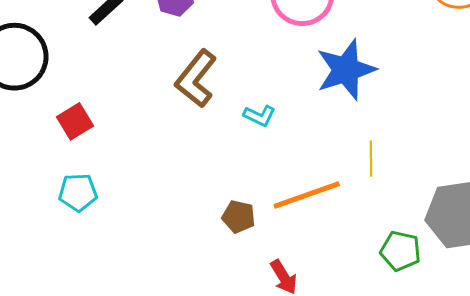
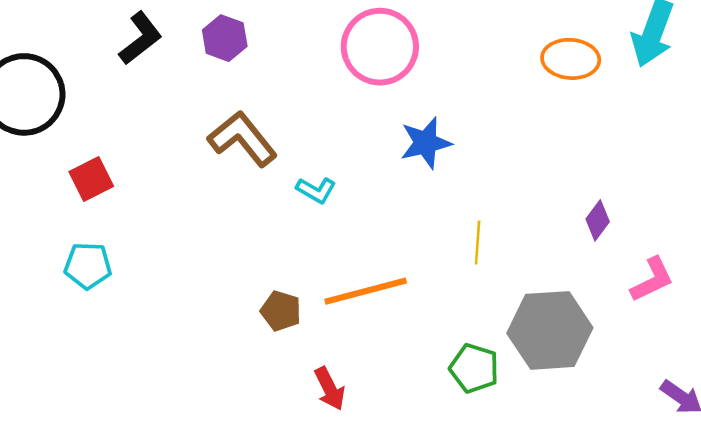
blue star: (346, 70) -> (426, 143), size x0.7
brown L-shape: (196, 79) -> (242, 139), turned 98
yellow line: (371, 159) -> (478, 242), moved

